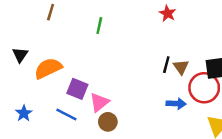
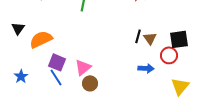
red circle: (204, 88) -> (169, 55), size x0.7
purple square: (77, 89) -> (57, 62), moved
blue line: (66, 115) -> (56, 77), turned 30

